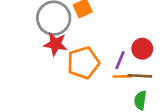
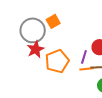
red star: (55, 44) -> (36, 49), turned -30

